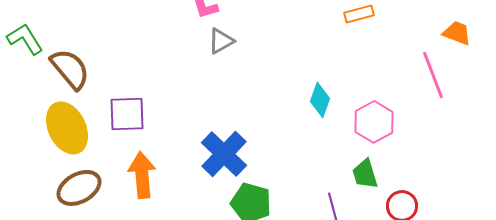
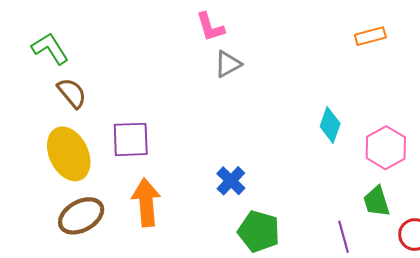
green L-shape: (25, 39) -> (50, 49), moved
brown semicircle: (70, 69) -> (72, 93), size x0.7
blue cross: (224, 154) -> (231, 181), size x0.6

